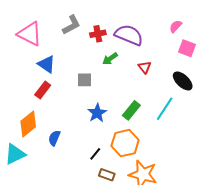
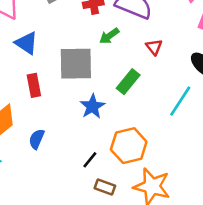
gray square: (84, 80) -> (76, 64), size x1.8
red rectangle: (43, 90) -> (34, 85), moved, turned -48
green rectangle: (131, 110) -> (128, 82), moved

